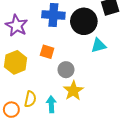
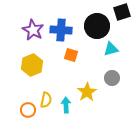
blue cross: (53, 15) -> (61, 30), moved
orange square: (47, 52) -> (71, 55), moved
gray circle: (66, 70) -> (112, 78), moved

